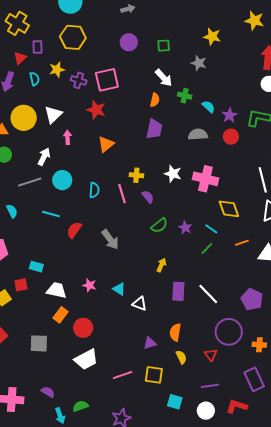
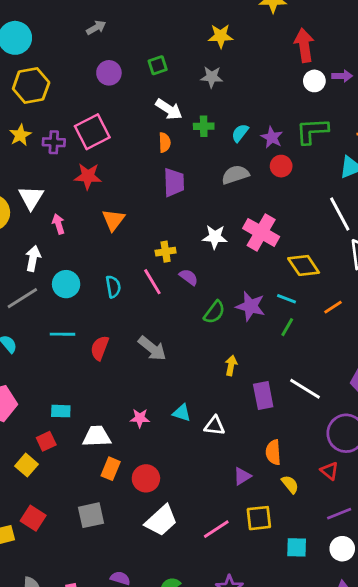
cyan semicircle: (208, 107) -> (240, 133), turned -80
pink cross: (205, 179) -> (261, 232), turned 30
purple star: (185, 228) -> (251, 306), size x1.5

